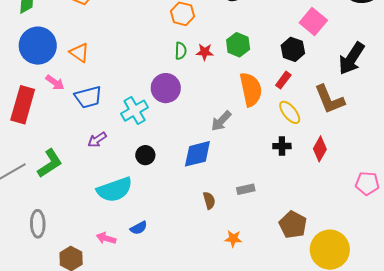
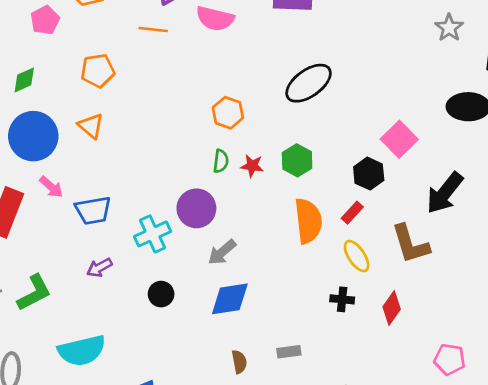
orange triangle: (79, 53) -> (91, 126), moved
gray arrow: (221, 121) -> (222, 252), moved
cyan semicircle: (115, 190) -> (82, 351), moved

